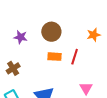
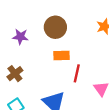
red line: (75, 57) -> (77, 73), moved

